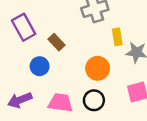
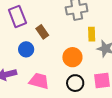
black circle: (94, 100) -> (75, 83), moved

